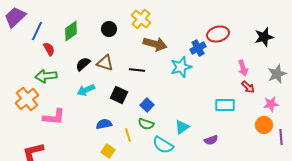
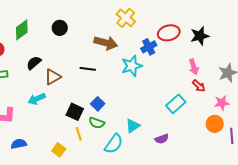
yellow cross: (141, 19) -> (126, 18), moved
black star: (264, 37) -> (200, 36), moved
brown triangle: (105, 63) -> (53, 77), moved, turned -48
cyan arrow: (86, 90) -> (37, 99), moved
black square: (119, 95) -> (75, 112), moved
cyan rectangle: (225, 105) -> (176, 104), turned -42
blue semicircle: (104, 124) -> (19, 144), moved
cyan semicircle: (163, 145) -> (114, 144), turned -85

